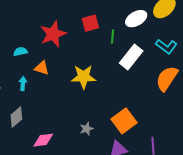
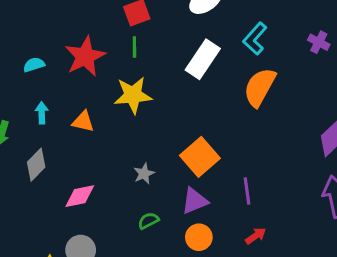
red star: (53, 34) -> (85, 57), moved
green line: (112, 36) -> (134, 47), moved
cyan L-shape: (166, 46) -> (255, 39), turned 100
orange triangle: (42, 68) -> (83, 122), moved

